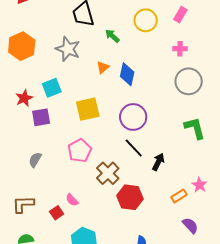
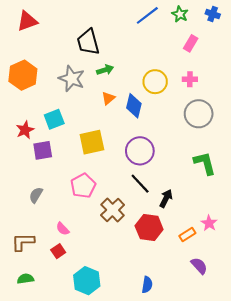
yellow circle: (146, 20) -> (155, 82), moved
green arrow: (112, 36) -> (105, 70), moved, turned 119
red hexagon: (130, 197) -> (149, 228), moved
pink semicircle: (72, 200) -> (63, 229), moved

